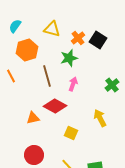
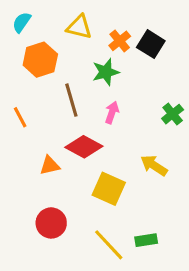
orange line: (11, 76) -> (20, 117), moved
yellow arrow: (100, 118) -> (154, 165), turned -30
yellow square: (71, 133) -> (109, 189), size x1.5

